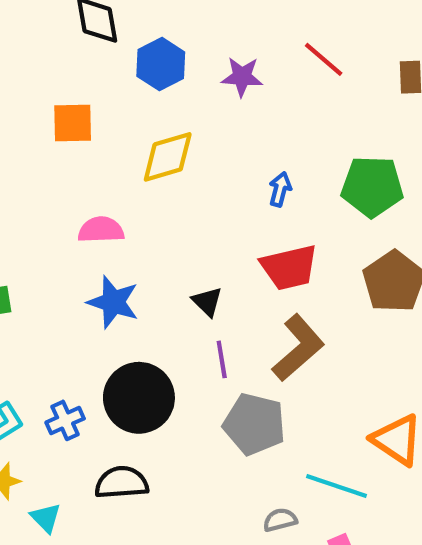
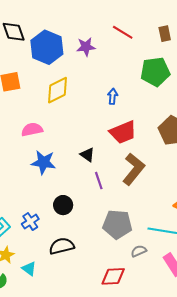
blue hexagon: (161, 64) -> (47, 47), size x1.4
green pentagon: (372, 186) -> (155, 72), moved
black circle: (139, 398) -> (63, 205), size x0.6
gray pentagon: (254, 424) -> (117, 224), moved

